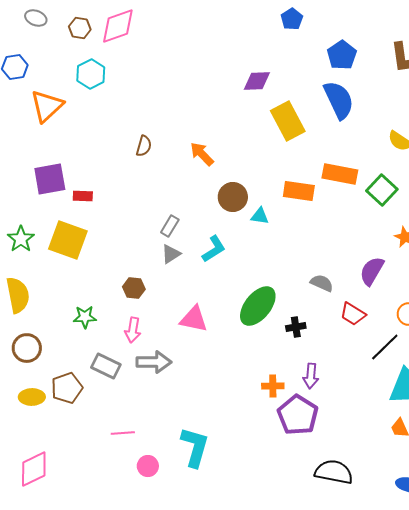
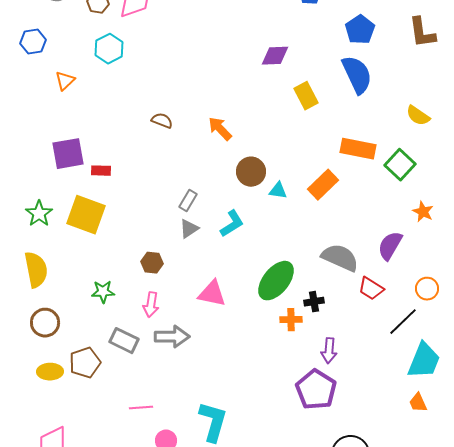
orange triangle: (47, 106) -> (65, 81), size x0.6
yellow rectangle: (288, 121) -> (306, 96), size x0.7
brown semicircle: (144, 146) -> (162, 121), turned -85
orange rectangle: (299, 191) -> (323, 185), moved, turned -52
gray semicircle: (322, 283) -> (340, 258), size x1.6
orange cross: (273, 386) -> (291, 320), moved

